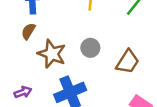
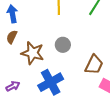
brown trapezoid: (128, 62) -> (94, 65), moved

